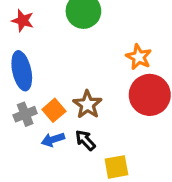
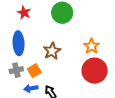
brown star: (87, 105) -> (52, 51), moved

